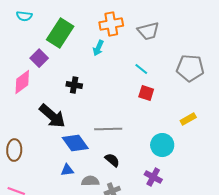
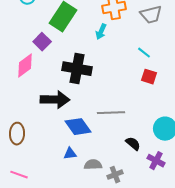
black cross: (74, 85) -> (77, 69), size x1.8
black arrow: (52, 116) -> (55, 100), turned -40
black semicircle: (112, 160) -> (133, 144), moved

